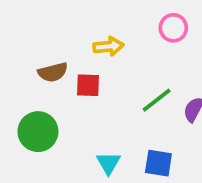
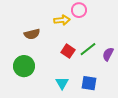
pink circle: (173, 28) -> (79, 10), moved
red square: (88, 85) -> (68, 51), moved, turned 32

